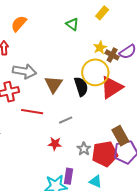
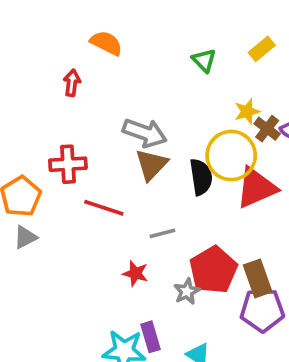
orange semicircle: (19, 24) -> (106, 43), turned 66
gray arrow: (24, 71) -> (145, 133), moved
red pentagon: (105, 154) -> (213, 270), moved, turned -30
purple rectangle: (68, 176) -> (150, 337), turned -35

